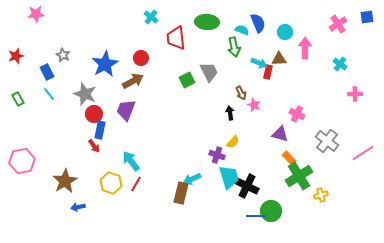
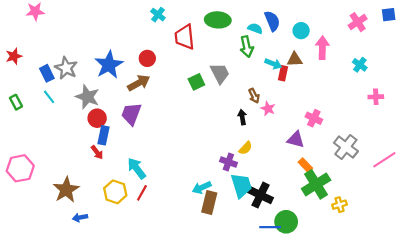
gray star: (63, 55) -> (66, 68), moved, size x1.5
brown rectangle: (181, 193) -> (209, 203), moved

